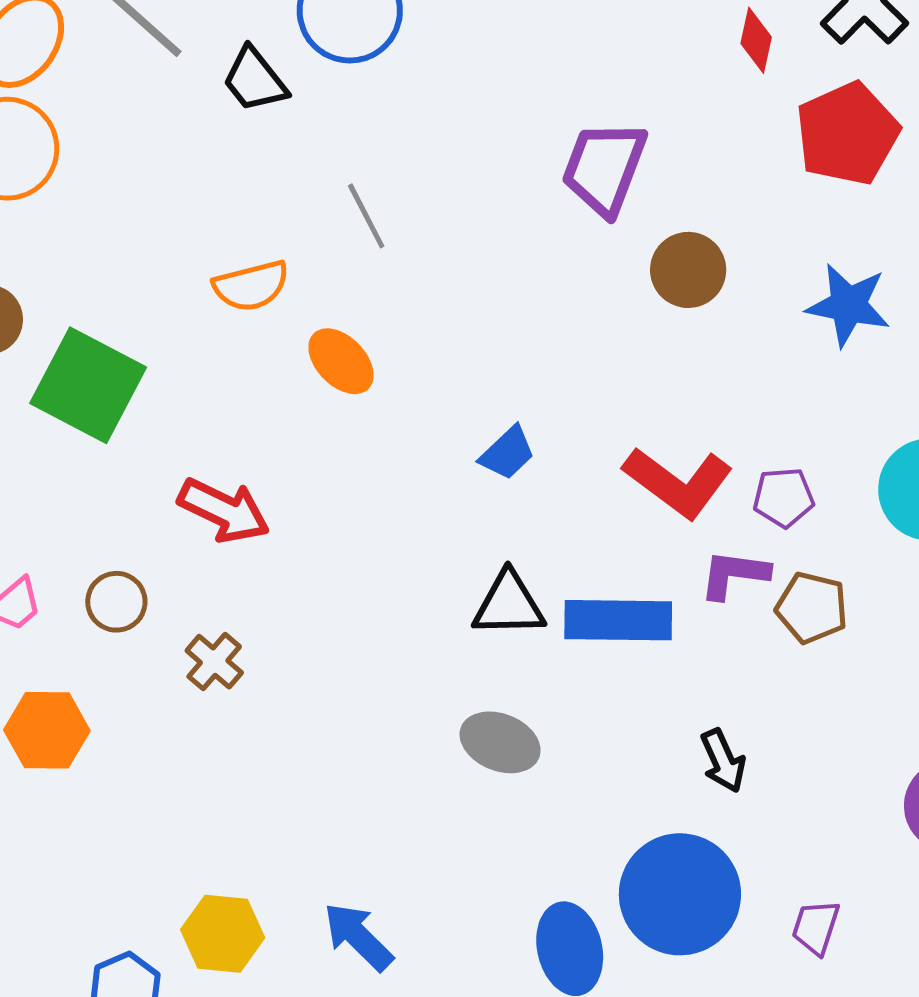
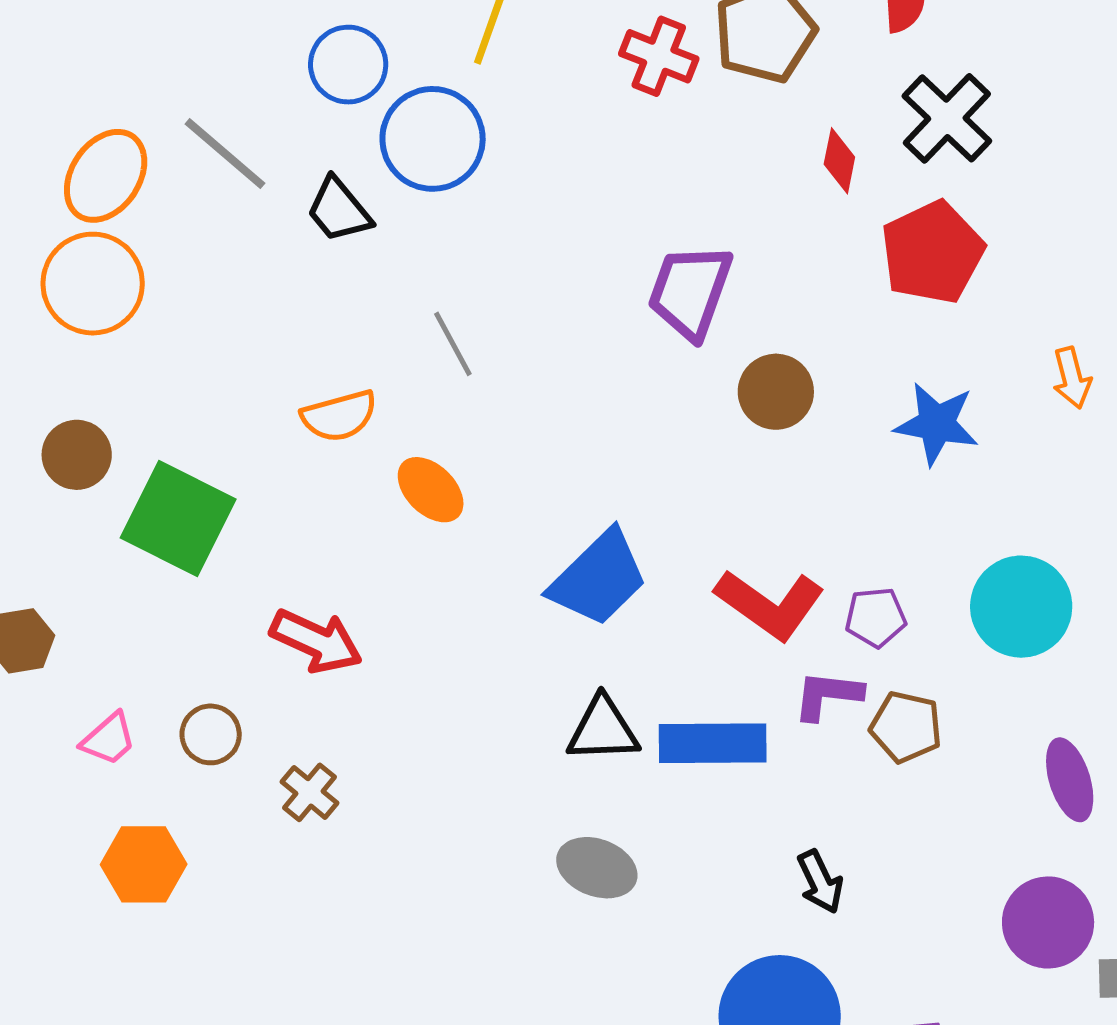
blue trapezoid: (507, 453) -> (599, 578), size x1.8

